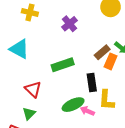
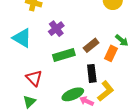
purple cross: (70, 24) -> (56, 29), moved
brown rectangle: (102, 52) -> (91, 45), moved
yellow L-shape: (106, 100) -> (106, 91), turned -135

